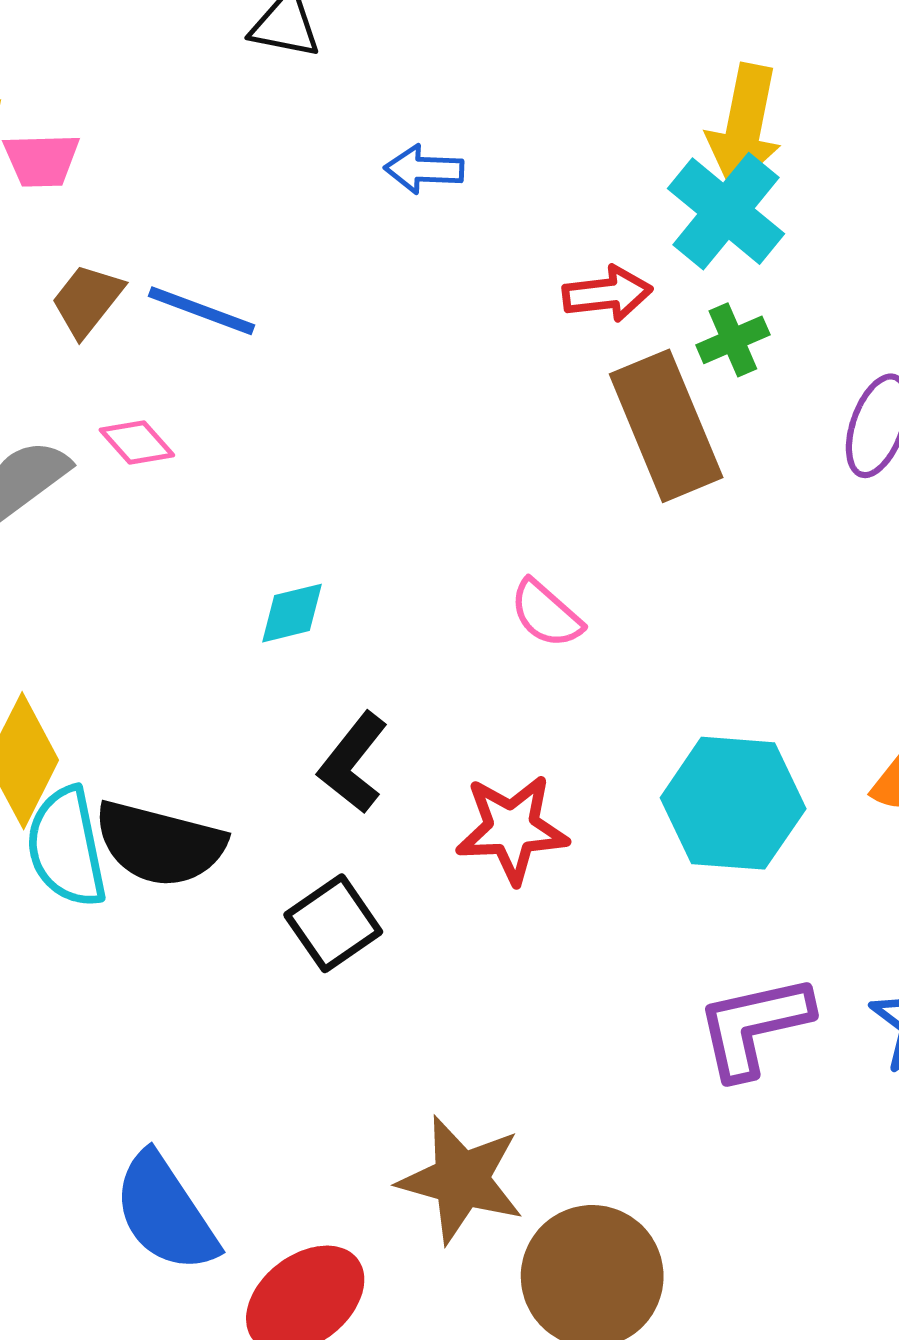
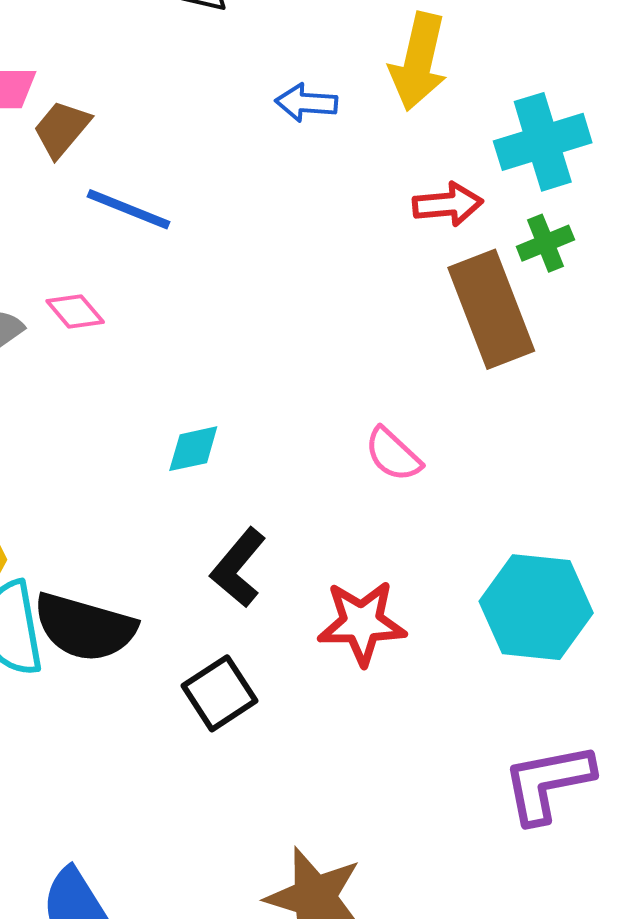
yellow arrow: (744, 127) -> (418, 62), moved
cyan cross: (726, 211) -> (543, 142), turned 32
brown trapezoid: (87, 300) -> (62, 129), moved

